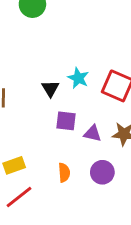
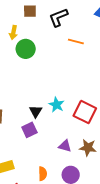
purple square: (66, 121) -> (29, 130), moved, turned -35

